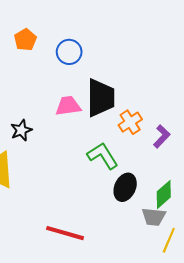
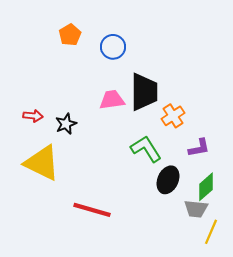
purple L-shape: (162, 136) -> (199, 148), moved, turned 35
red line: (65, 233) -> (92, 210), moved

